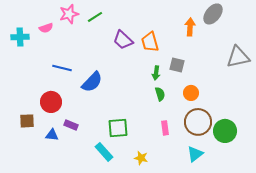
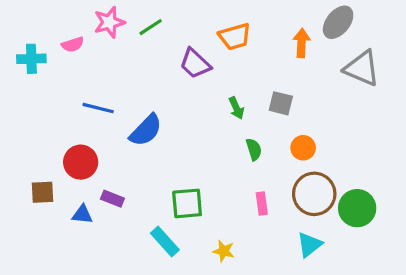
orange trapezoid: (150, 42) -> (235, 37), moved, turned -90
gray triangle: (238, 57) -> (362, 68), moved, turned 35
green arrow: (156, 73) -> (236, 108), moved, turned -32

